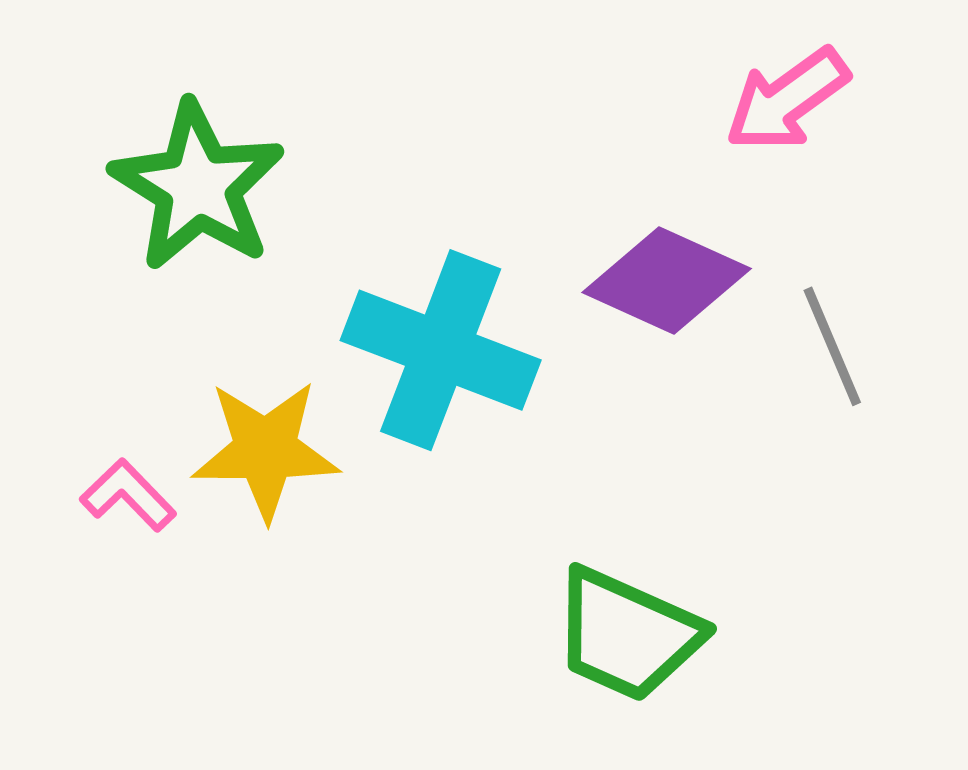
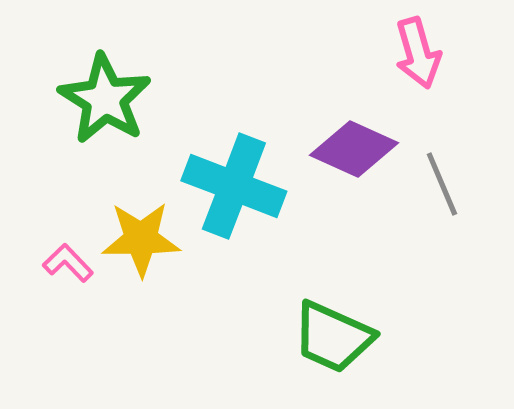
pink arrow: (787, 100) -> (418, 53), turned -70

